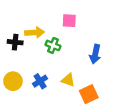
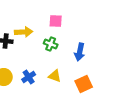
green cross: (53, 45) -> (51, 44), moved
orange square: (89, 94) -> (84, 84), moved

